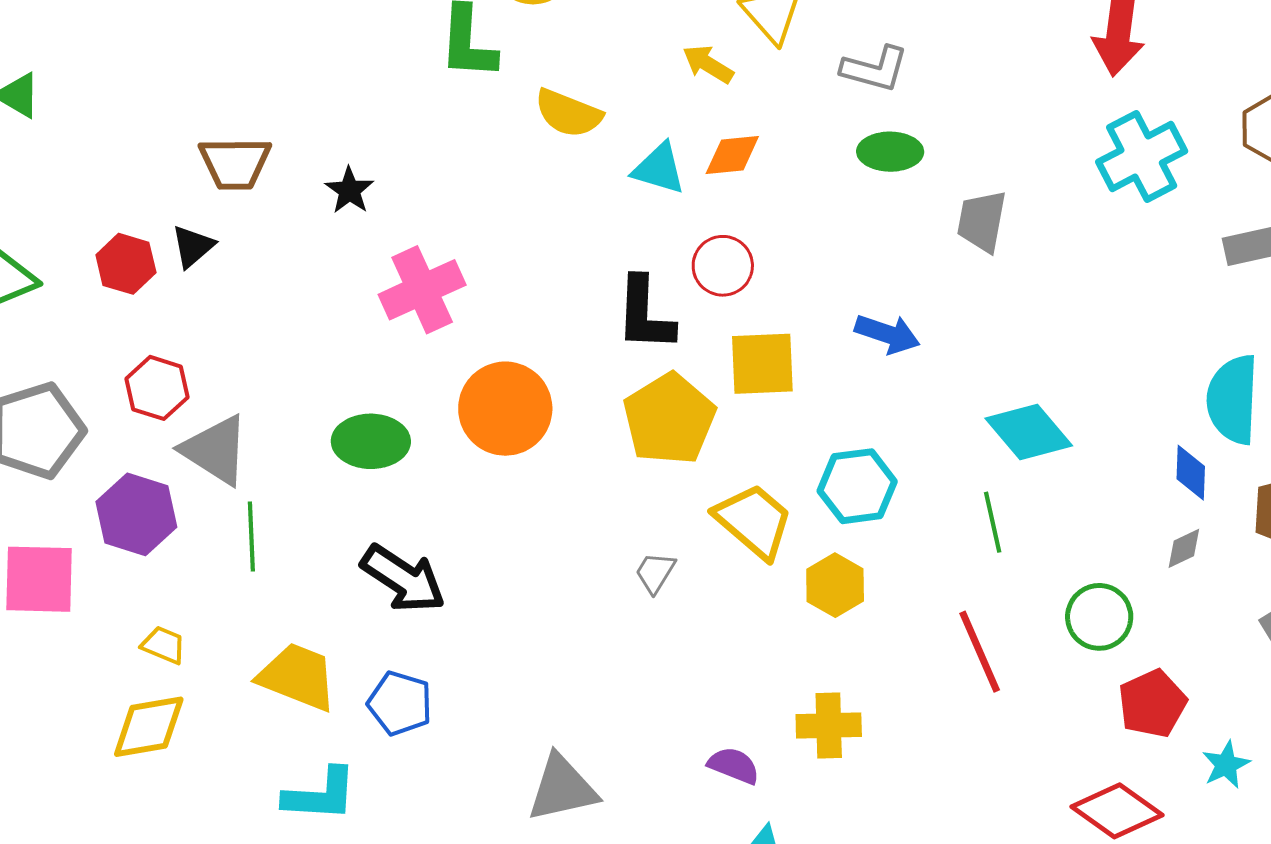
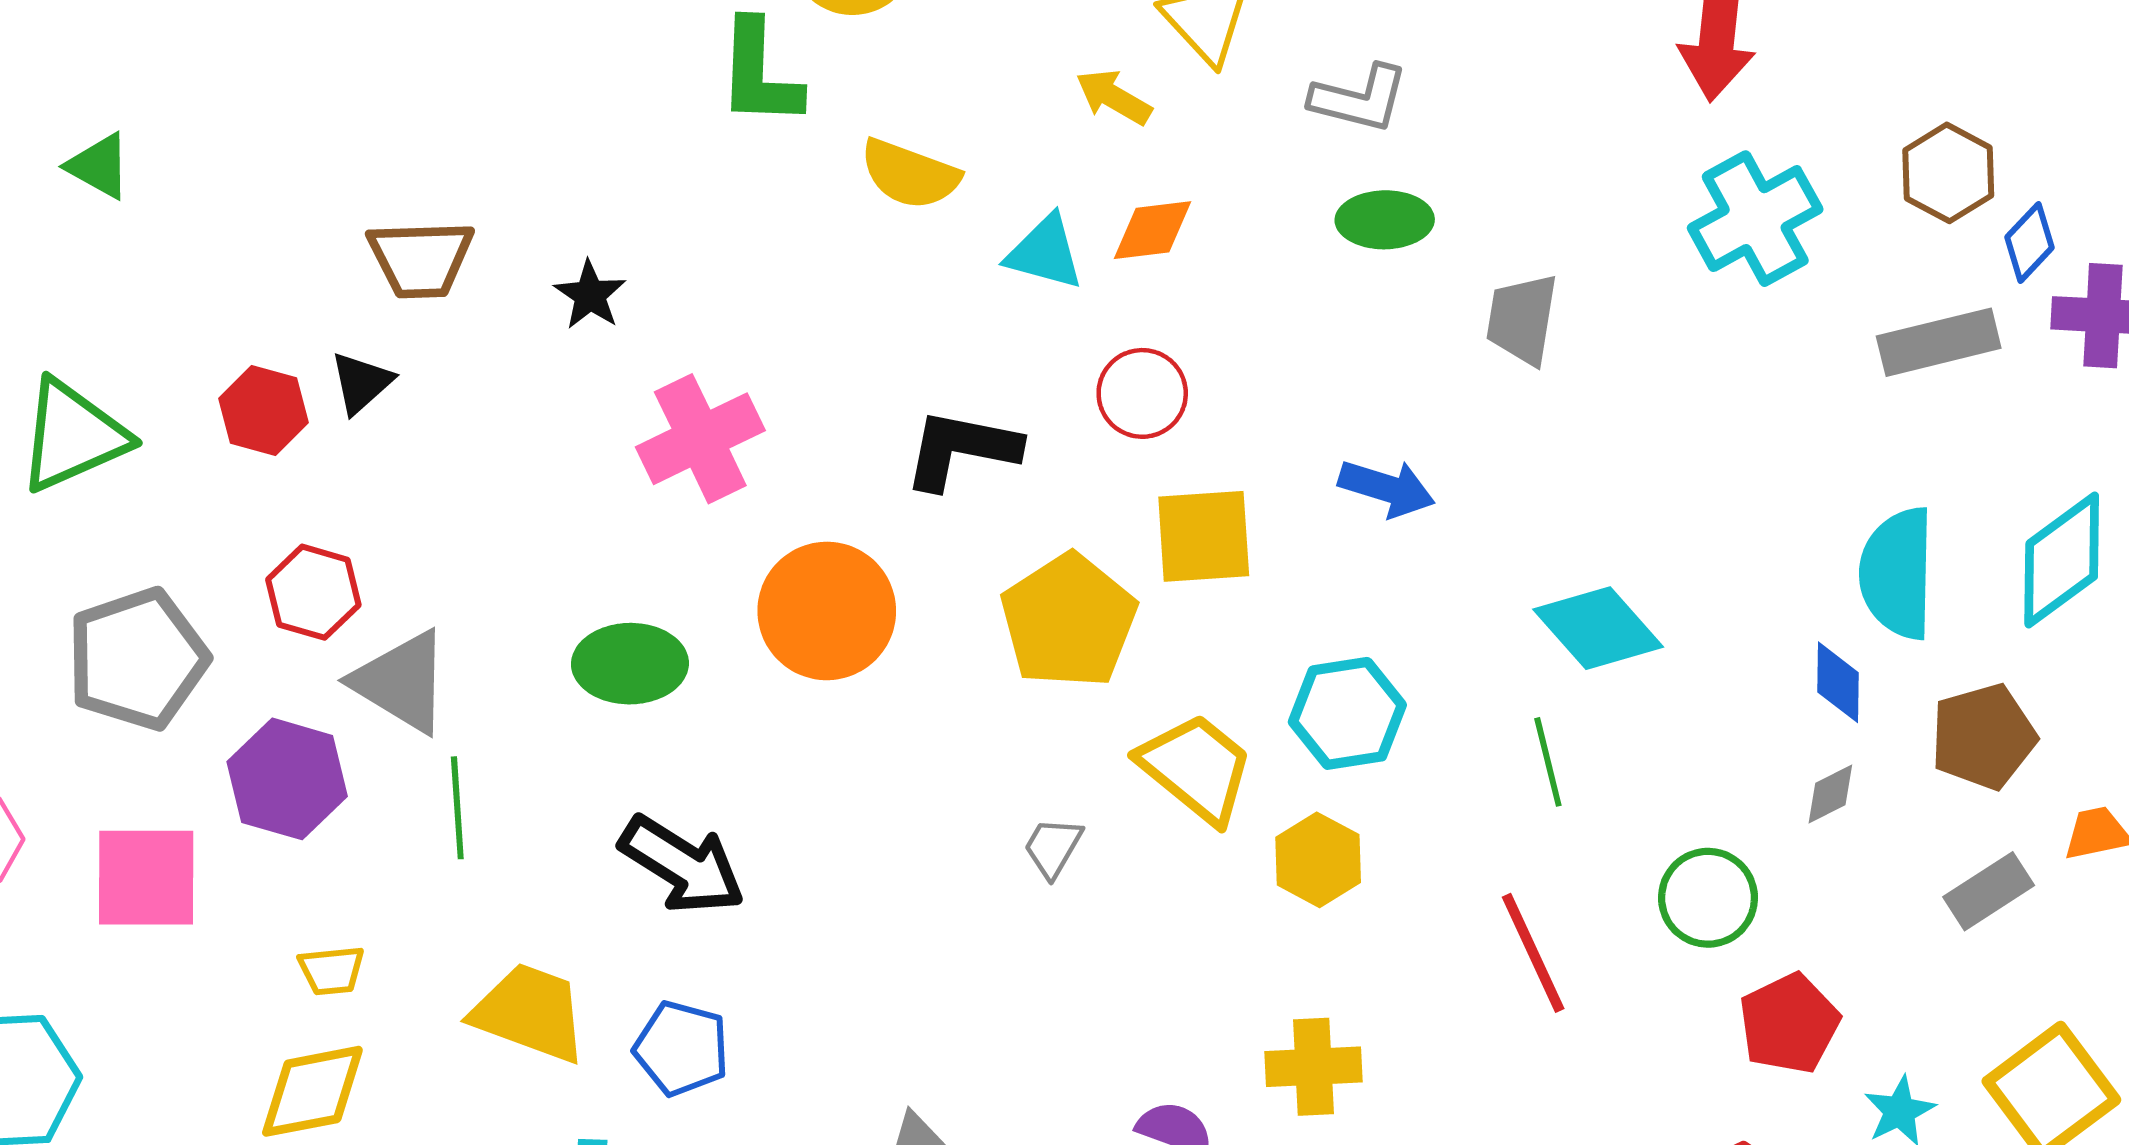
black L-shape: (645, 314) -> (961, 449), moved, turned 100
yellow trapezoid: (164, 645) -> (332, 970), turned 153

